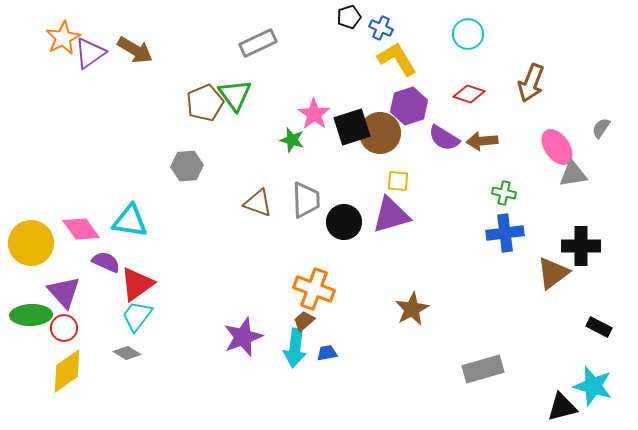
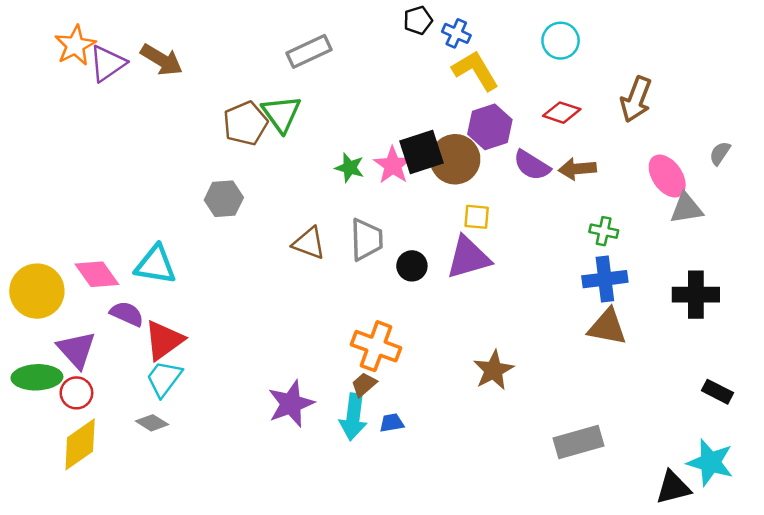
pink star: (314, 114) -> (393, 165), moved
black circle: (344, 222) -> (412, 266), size x0.7
brown triangle: (553, 273) -> (607, 327), moved, turned 48

